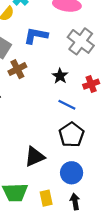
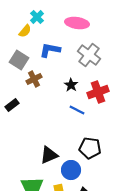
red cross: (91, 84) -> (98, 92), size x1.5
black pentagon: (72, 135) -> (90, 148), moved, turned -30
blue circle: (72, 173) -> (71, 170), moved

